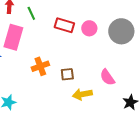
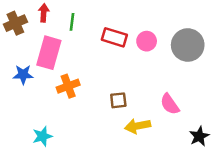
green line: (31, 13) -> (72, 22), turned 32
orange cross: (40, 66) -> (68, 86), moved

